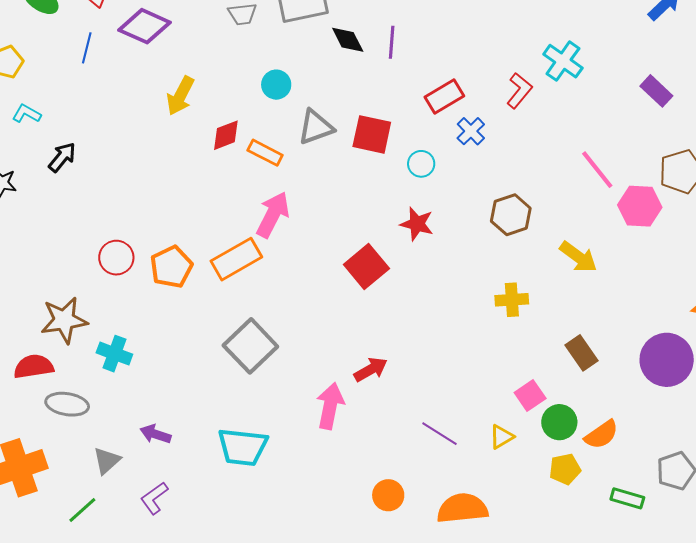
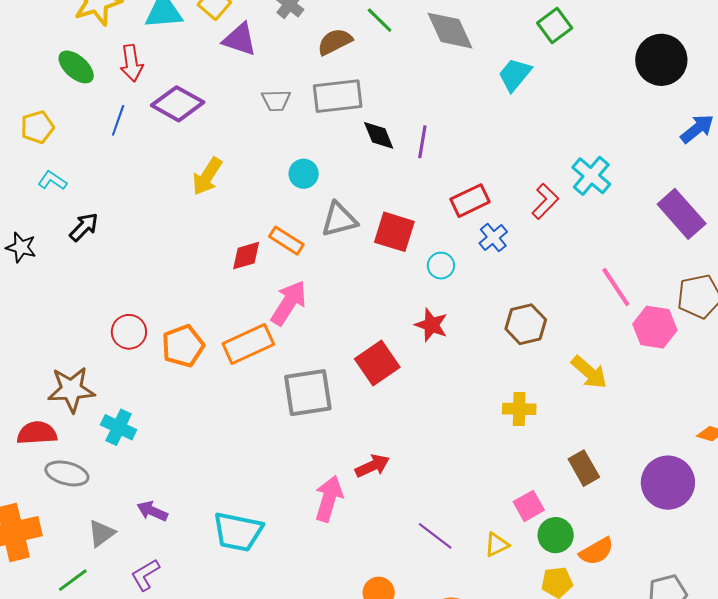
purple rectangle: (656, 91) -> (682, 214), size x1.5
red diamond: (226, 135) -> (246, 256), moved
gray square: (250, 346) -> (308, 393), moved, turned 30

